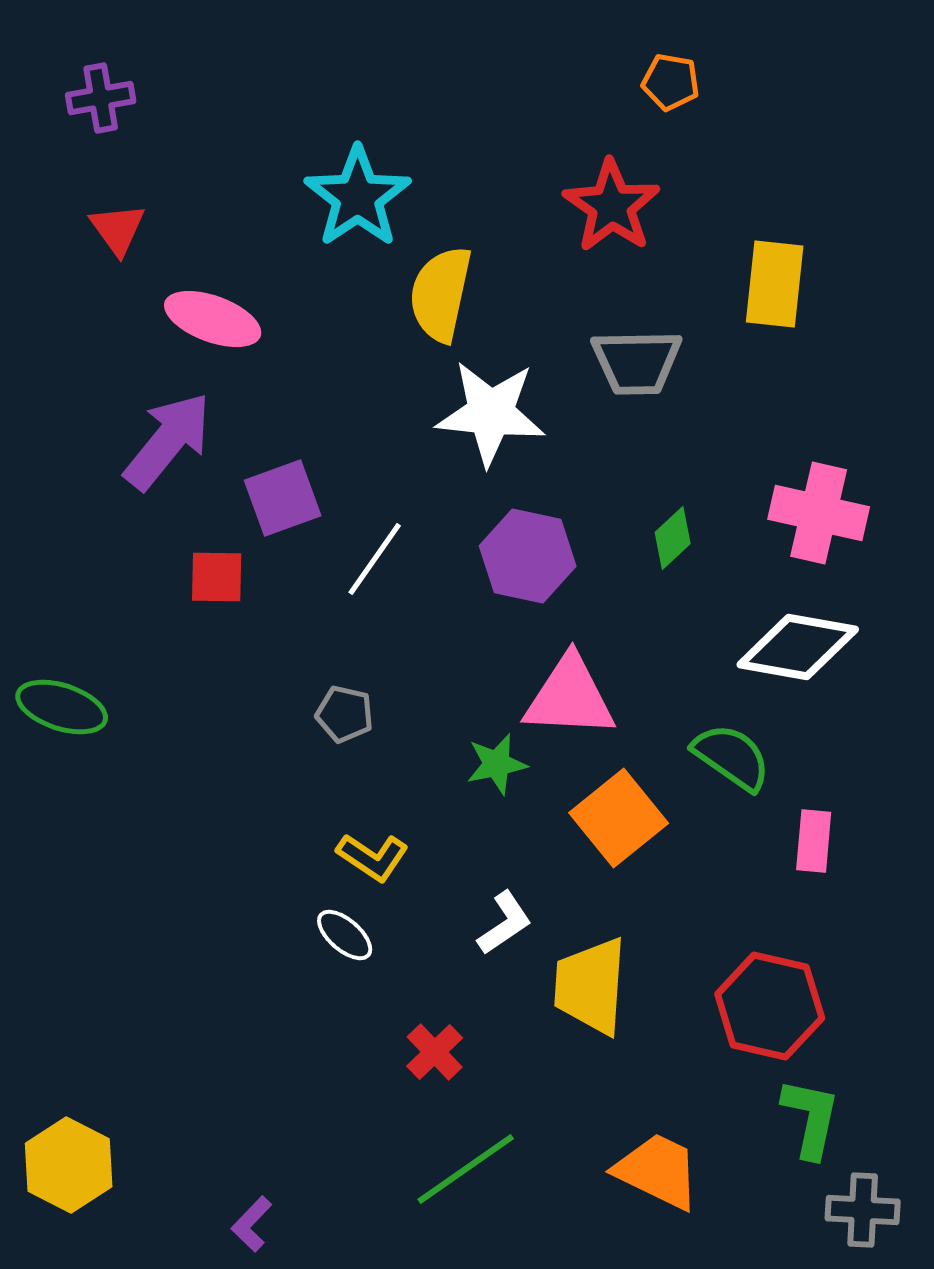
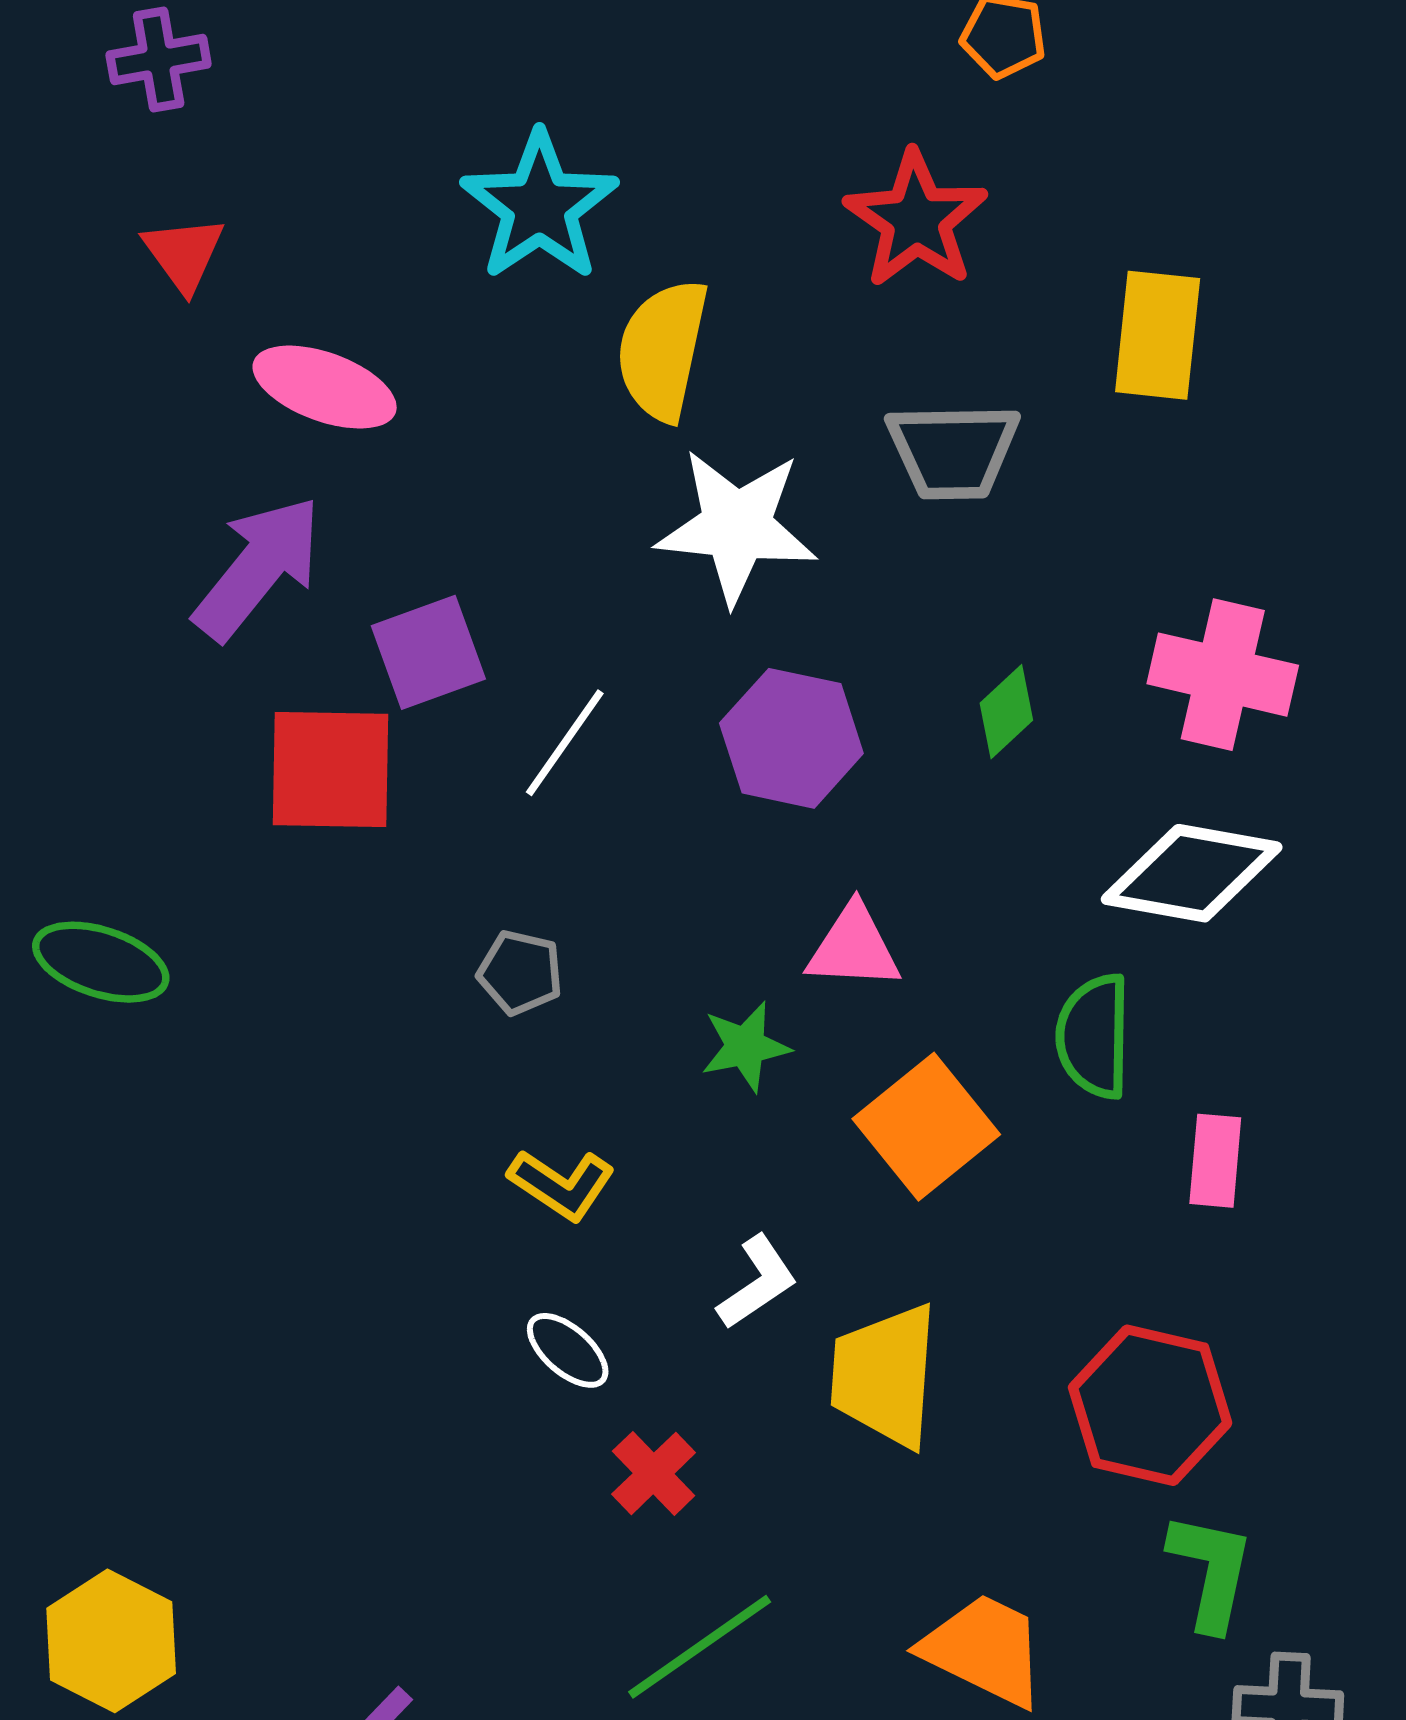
red square: (217, 577) -> (331, 769), size x1.6
pink triangle: (570, 697) -> (854, 947), size x0.7
green semicircle: (732, 757) -> (1094, 1036), turned -124
white ellipse: (345, 935) -> (568, 1350), moved

